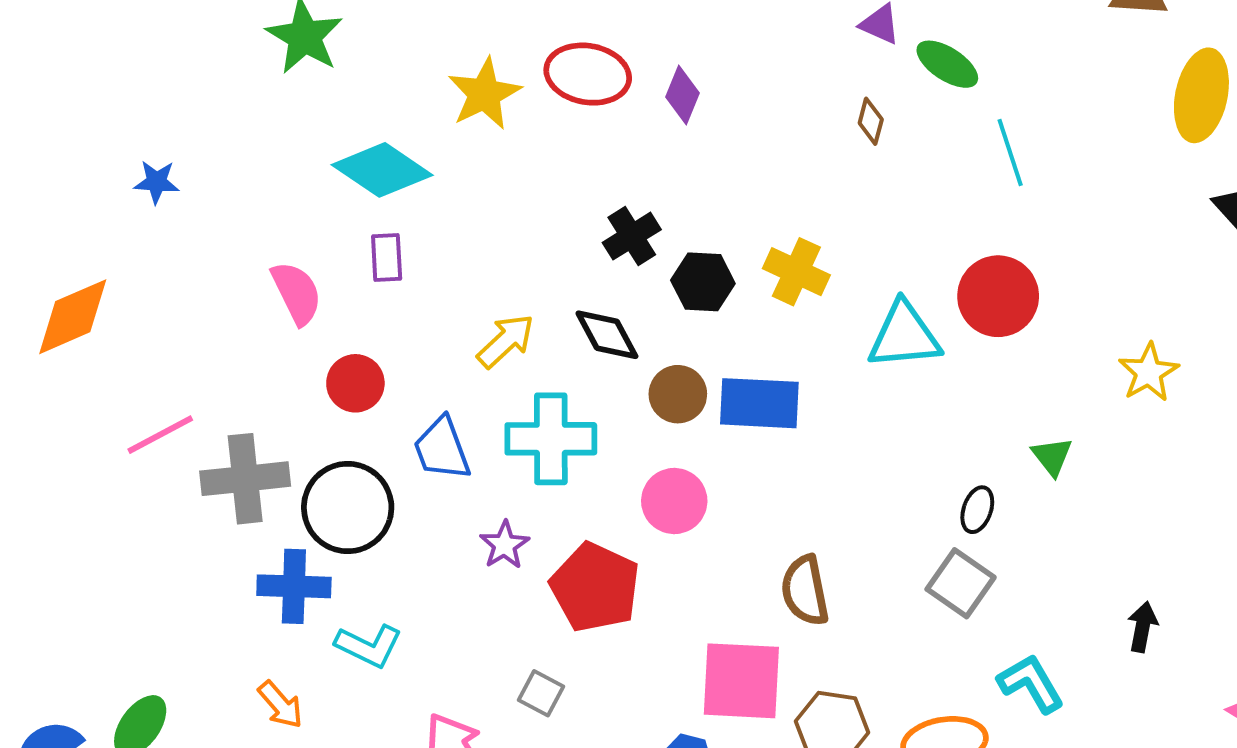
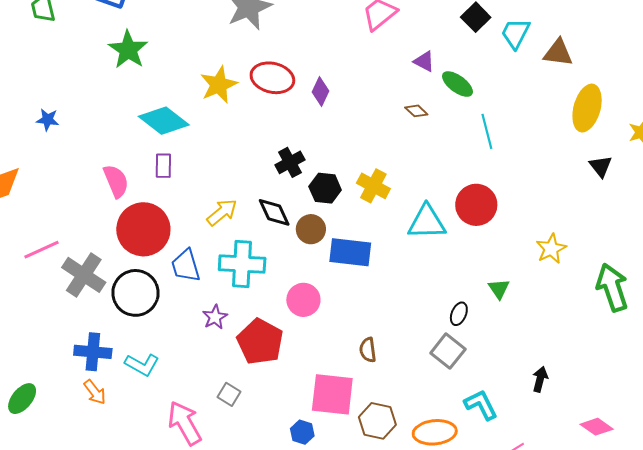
brown diamond: (871, 121) -> (416, 111), turned -65
red circle: (355, 383) -> (143, 229), size x1.8
brown circle: (678, 394) -> (311, 229), moved
gray cross: (245, 479) -> (84, 275), turned 36
blue cross: (294, 586) -> (93, 352), moved
brown semicircle: (805, 591) -> (368, 350), size x0.7

